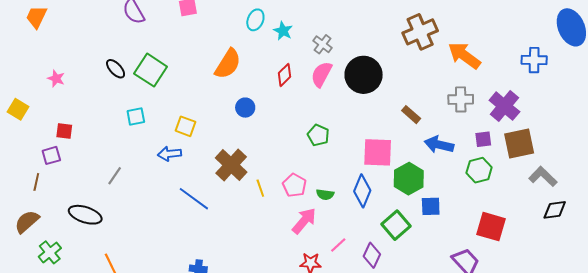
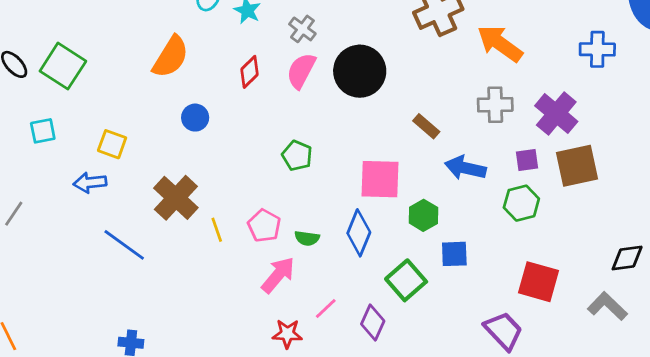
gray L-shape: (543, 176) -> (607, 306), moved
green hexagon: (409, 179) -> (423, 215), size x0.7

